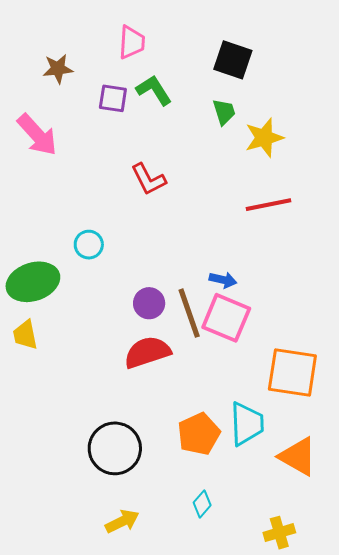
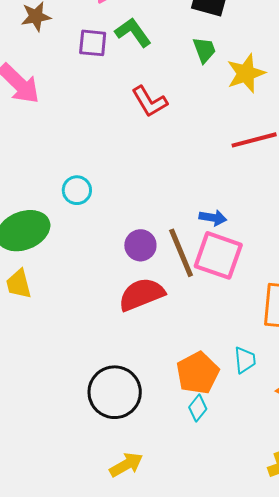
red L-shape: (148, 179) -> (149, 101), moved
cyan trapezoid: (247, 424) -> (245, 360), size x0.6
cyan diamond: (202, 504) -> (198, 408), moved

